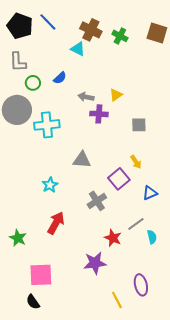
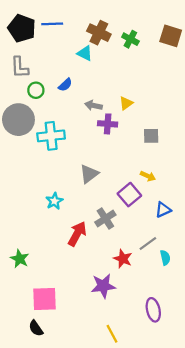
blue line: (48, 22) -> (52, 24), turned -48
gray triangle: (82, 160) -> (89, 174), turned -42
yellow arrow: (136, 162) -> (148, 176), turned -32
red arrow: (56, 223) -> (77, 234), moved
yellow line: (117, 300) -> (112, 334), moved

